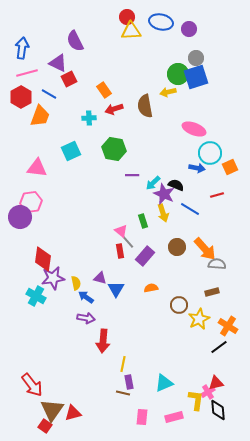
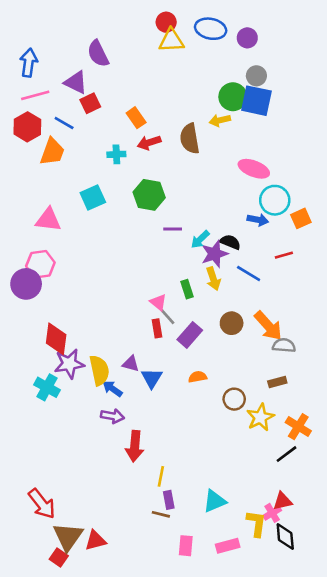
blue square: (196, 77) -> (256, 101), turned 30
purple star: (164, 194) -> (215, 254), turned 30
yellow semicircle: (76, 283) -> (99, 370), size x1.6

